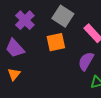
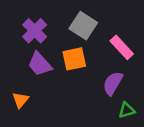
purple trapezoid: (15, 48) -> (40, 64), moved

